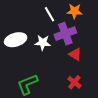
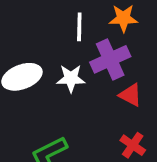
white line: (50, 14) -> (79, 27), turned 35

